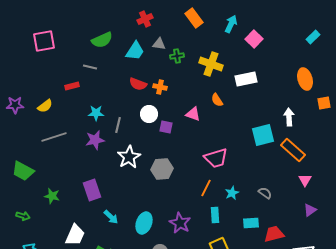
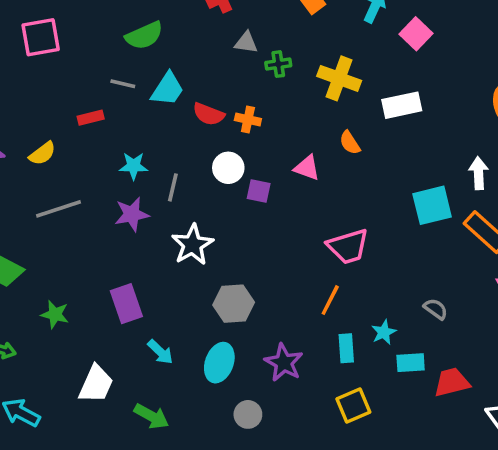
cyan trapezoid: (135, 51) -> (167, 89), moved
gray hexagon: (162, 169) -> (234, 304), moved
cyan star: (232, 193) -> (384, 332), moved

